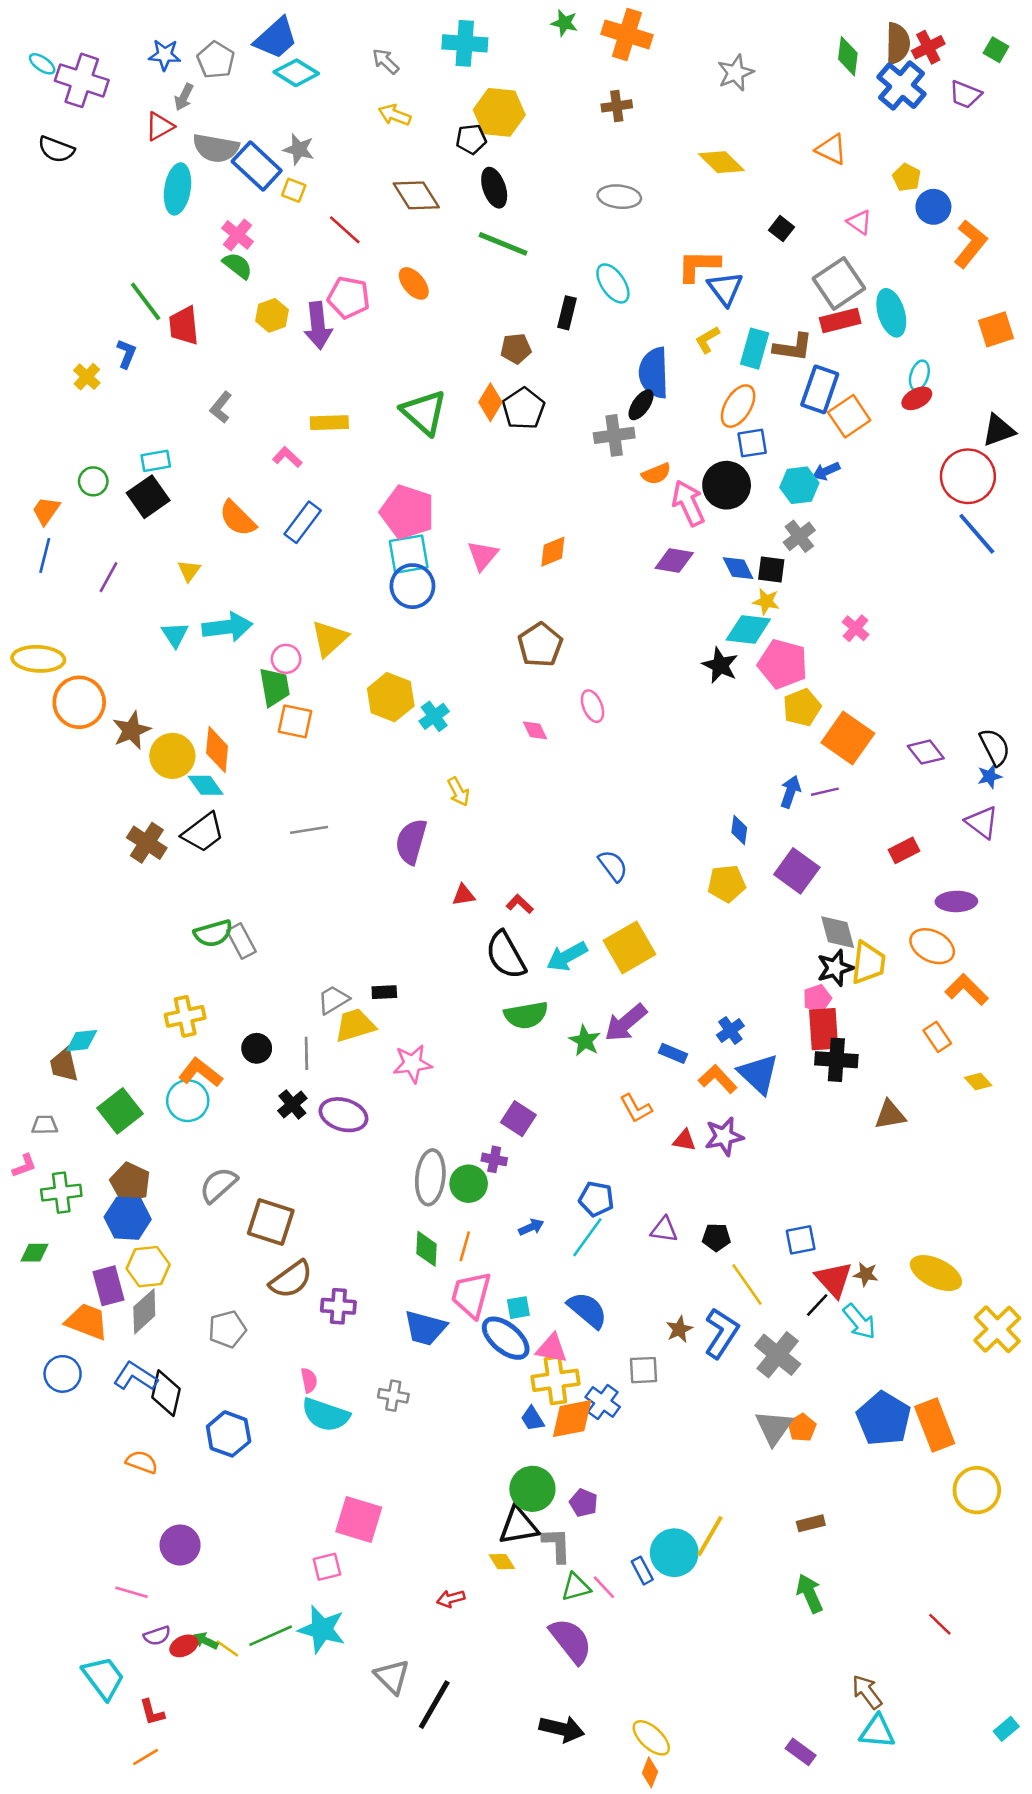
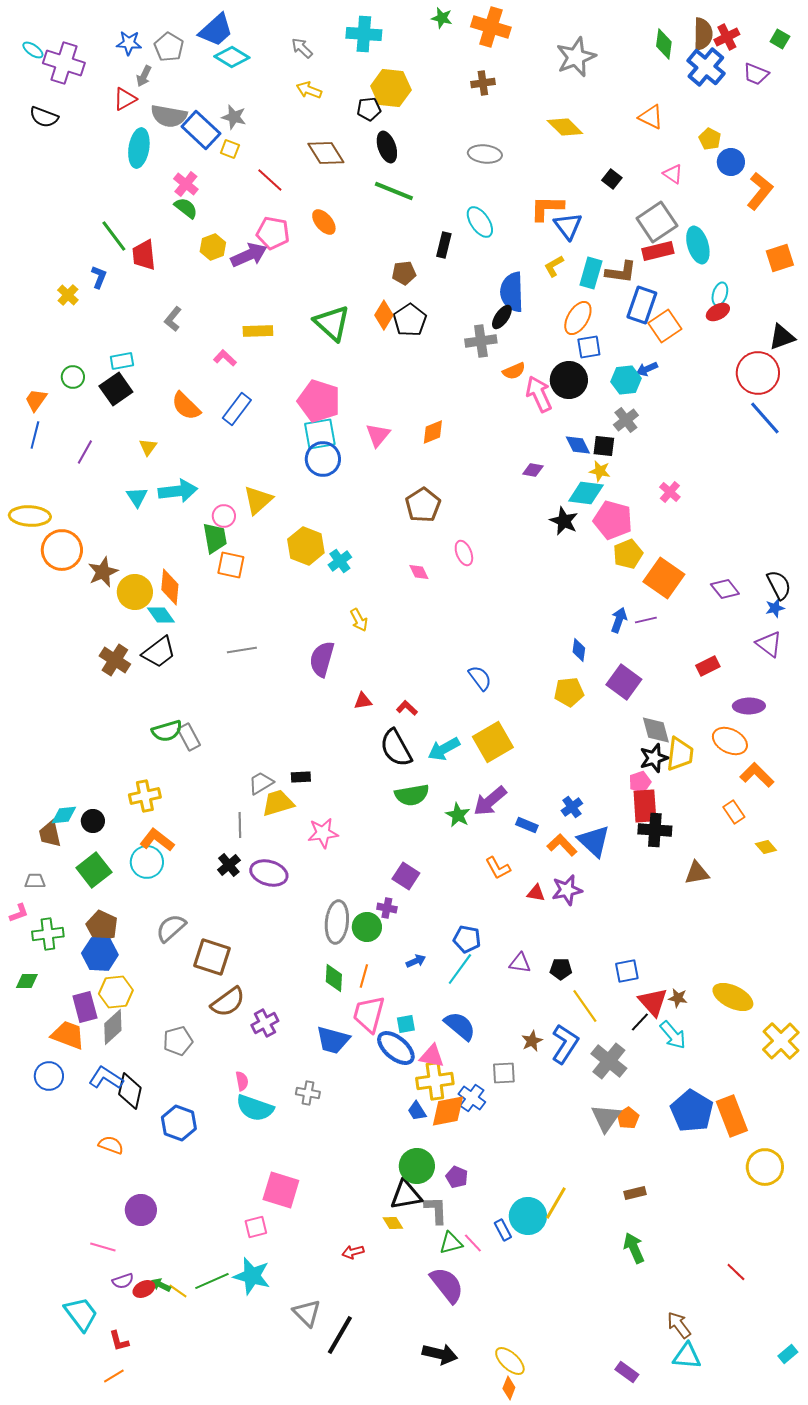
gray star: (735, 73) -> (576, 57), size x1.4
purple arrow: (318, 326) -> (249, 255), turned -108
purple diamond: (674, 561) -> (533, 470), moved, size x0.7
black circle: (257, 1048) -> (93, 821), moved
purple cross: (338, 1306) -> (265, 1023), turned -32

